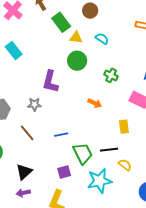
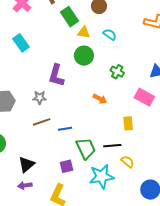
brown line: (27, 133) -> (42, 122), moved, turned -72

